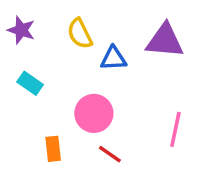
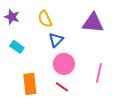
blue triangle: (113, 58) -> (56, 40), moved, turned -42
pink circle: (94, 113) -> (64, 64), moved
orange rectangle: (53, 149) -> (30, 84), size x1.5

